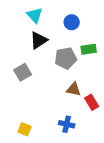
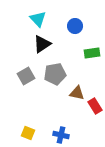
gray pentagon: (66, 58) -> (55, 74), moved
blue cross: (67, 124) -> (61, 135), moved

